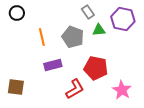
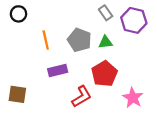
gray rectangle: (88, 12) -> (106, 13), moved
green triangle: (99, 30) -> (106, 42), moved
red pentagon: (96, 68) -> (104, 74), turned 30

